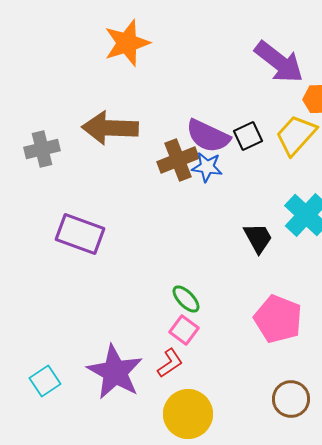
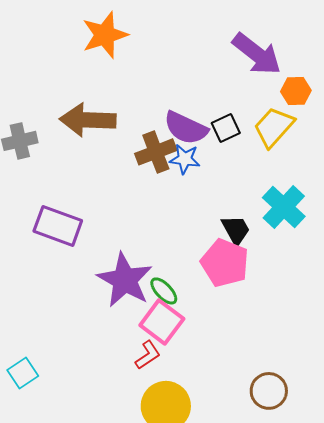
pink pentagon: (278, 319) -> (225, 263), moved
pink square: (184, 330) -> (162, 322), size x1.5
purple star: (115, 372) -> (125, 280), moved

